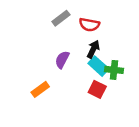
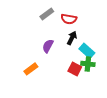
cyan rectangle: (98, 66) -> (87, 51), moved
green cross: (114, 70) -> (88, 64), moved

